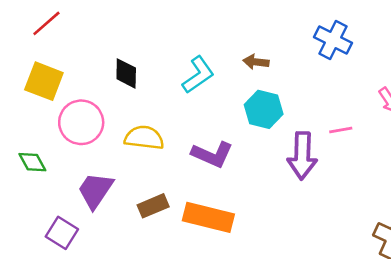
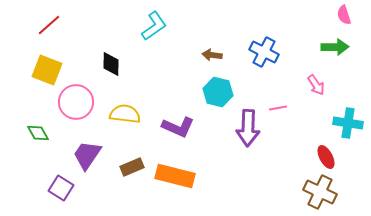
blue cross: (333, 40) -> (264, 52), moved
cyan L-shape: (198, 75) -> (154, 26), moved

